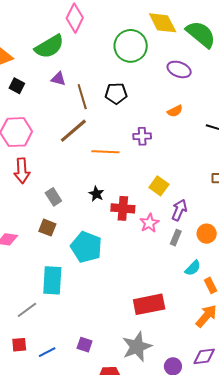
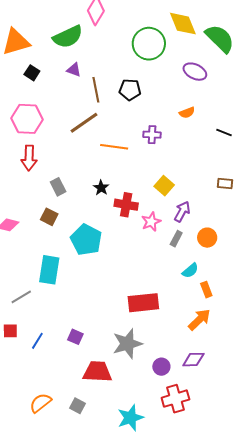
blue line: (47, 352) -> (37, 341), turned -36

